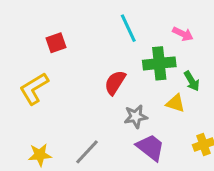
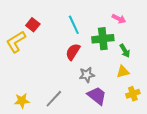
cyan line: (128, 28) -> (74, 25), moved
red square: (56, 43) -> (33, 25), turned -32
yellow L-shape: (34, 88) -> (16, 42), moved
yellow triangle: (175, 103) -> (123, 72), moved, turned -32

